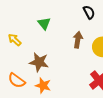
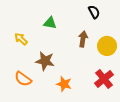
green triangle: (44, 23) -> (50, 23), turned -40
orange star: (43, 86) -> (64, 84), moved

